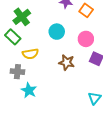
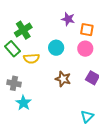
orange square: (86, 10) -> (87, 30), turned -32
pink circle: (86, 39) -> (85, 49), moved
yellow semicircle: (30, 54) -> (31, 58), moved

